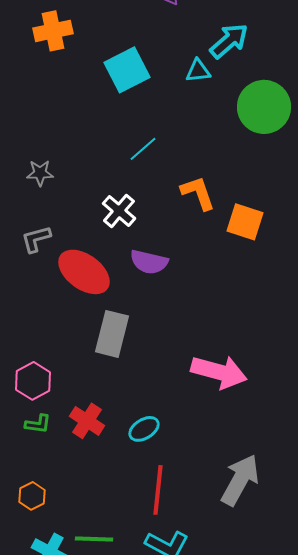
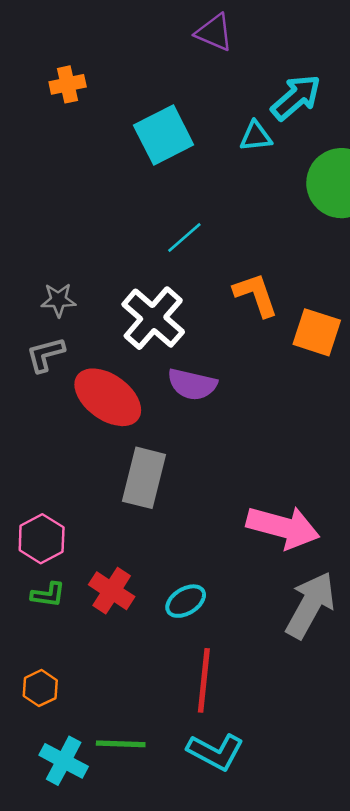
orange cross: (53, 31) -> (68, 84), size x0.7
gray star: (40, 173) -> (58, 300), moved
white cross: (119, 211) -> (153, 318), size x1.4
gray arrow: (240, 480) -> (310, 605), moved

